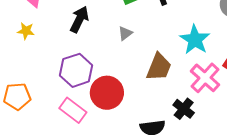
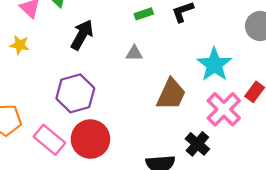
gray triangle: (125, 33) -> (134, 53), turned 35
red circle: (107, 93) -> (90, 139), moved
pink rectangle: (73, 110) -> (49, 140), moved

